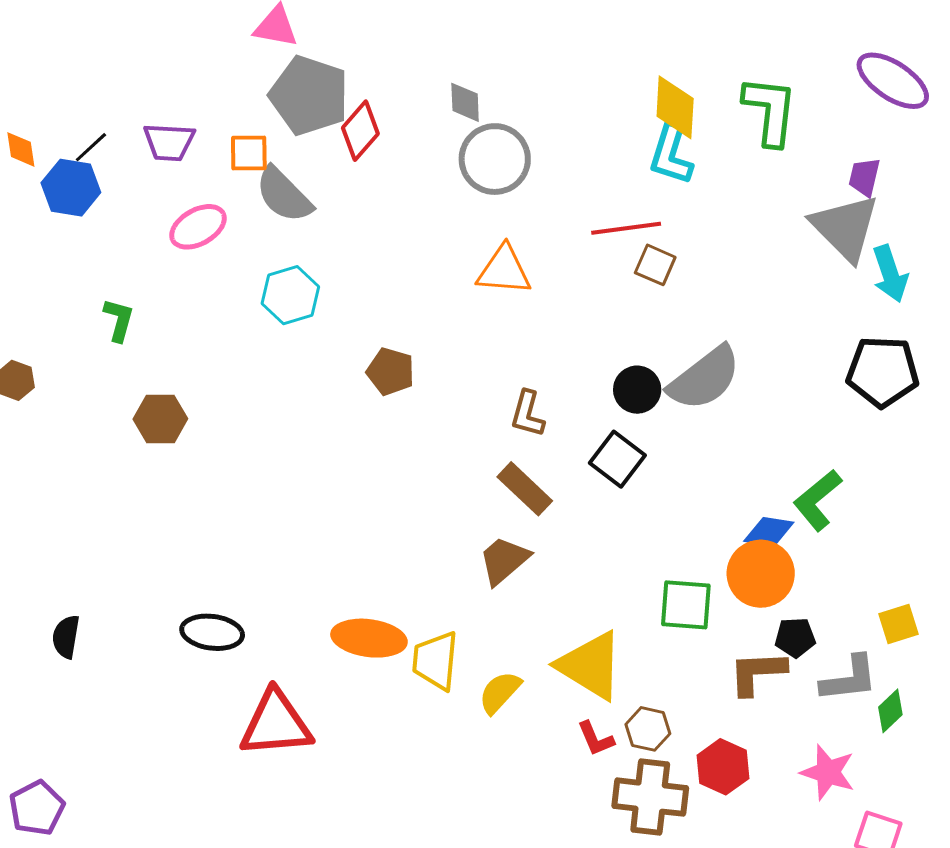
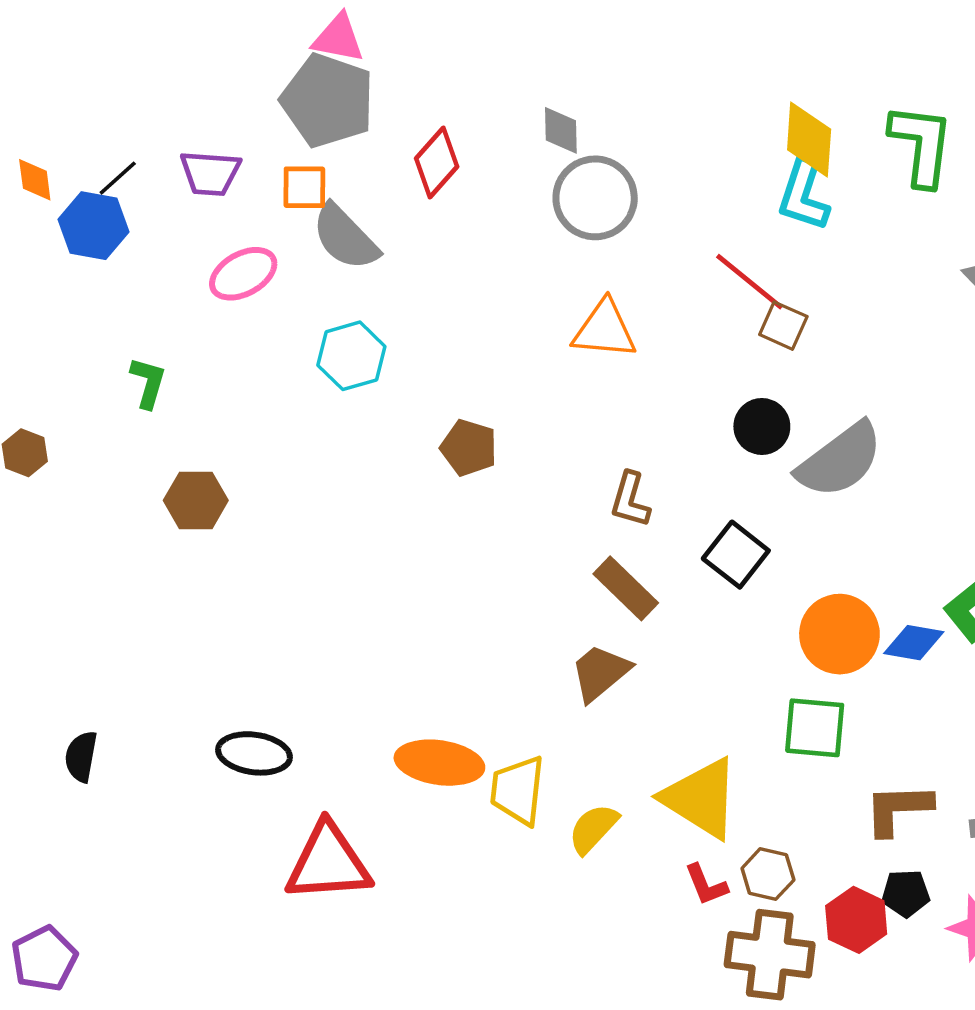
gray pentagon: (309, 95) -> (328, 101), moved
red line: (626, 228) -> (749, 282), turned 46
black circle: (637, 390) -> (762, 426), moved
orange circle: (761, 574) -> (839, 634), moved
black pentagon: (795, 638) -> (906, 893), moved

